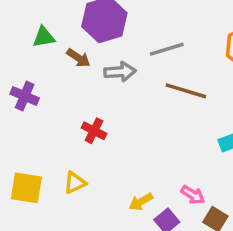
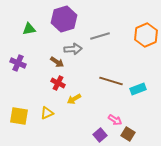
brown arrow: (78, 58) -> (57, 62), moved
brown line: (186, 91) -> (111, 81), moved
yellow arrow: (141, 202) -> (74, 99), moved

